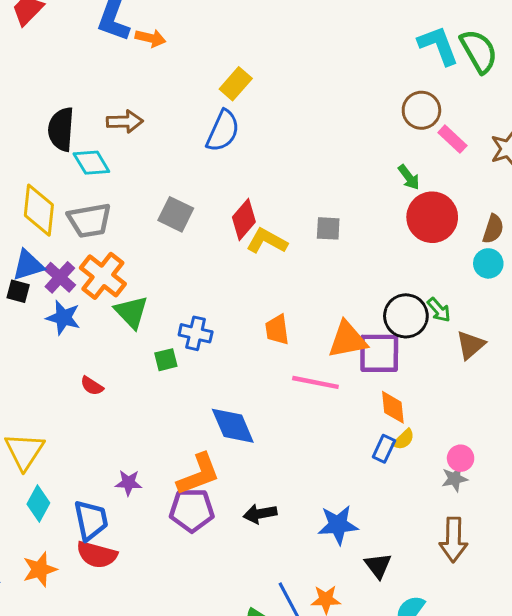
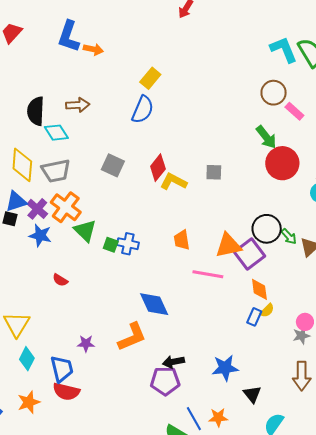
green arrow: (409, 177) -> (266, 137), size x1.4
green arrow: (439, 310) -> (289, 236), moved
purple square: (379, 353) -> (250, 254), turned -36
green square: (166, 360) -> (111, 245), moved, turned 35
purple pentagon: (192, 510) -> (165, 381), moved

